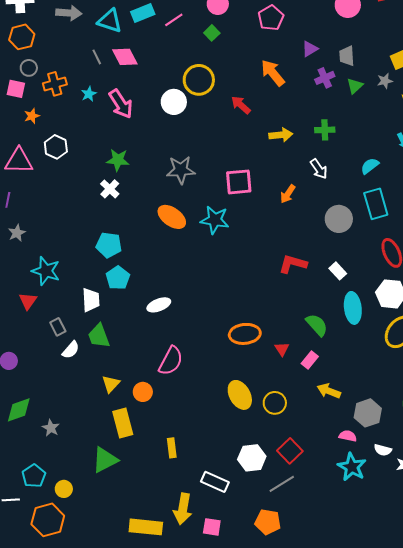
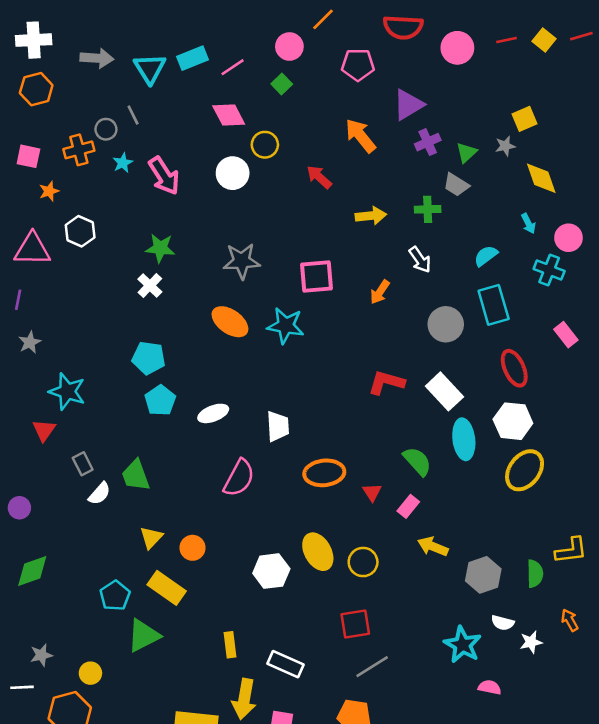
pink pentagon: (271, 18) -> (358, 65), turned 30
cyan triangle: (110, 21) -> (150, 68), turned 40
purple triangle: (310, 49) -> (408, 105), size x1.5
gray trapezoid: (347, 56) -> (456, 185), moved, turned -55
pink diamond: (125, 57) -> (229, 115), moved
gray circle: (29, 68) -> (106, 129), moved
yellow circle: (199, 80) -> (265, 145), size x0.7
white rectangle: (338, 271) -> (444, 391), size x1.6
white trapezoid: (91, 300) -> (278, 426), moved
white ellipse: (159, 305) -> (213, 413), moved
pink semicircle: (171, 361) -> (239, 478), moved
yellow rectangle: (123, 423) -> (167, 588), turned -40
gray star: (51, 428) -> (41, 655), moved, turned 30
pink semicircle: (348, 436) -> (490, 687), moved
yellow rectangle: (172, 448) -> (230, 645), moved
red square: (290, 451) -> (355, 624), moved, turned 35
white hexagon: (252, 458) -> (271, 571), moved
cyan pentagon: (34, 476) -> (115, 596), moved

